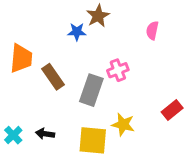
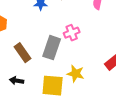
brown rectangle: (53, 77) -> (23, 53), moved

